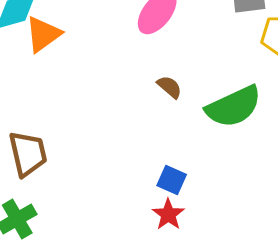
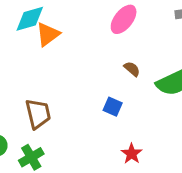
blue square: (172, 180) -> (113, 107), moved

